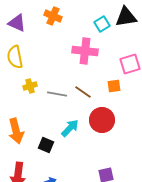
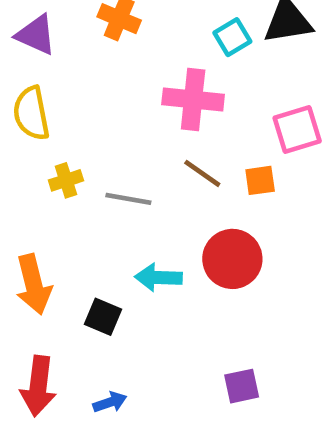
brown line: (83, 92) -> (202, 173), moved
cyan arrow: (70, 128) -> (158, 277), turned -132

